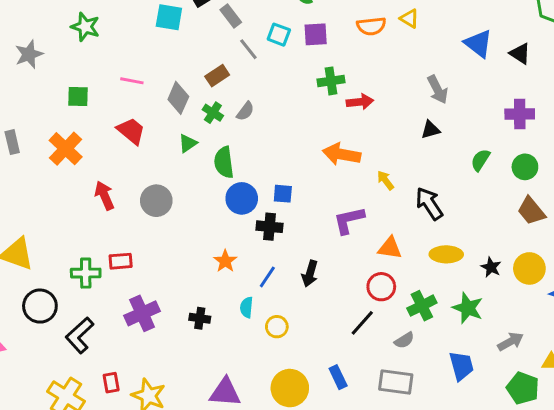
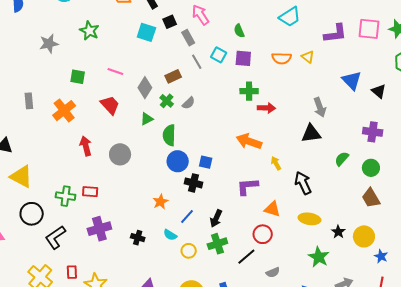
black triangle: (430, 130) -> (311, 134), size x1.5
green cross: (422, 306) -> (217, 244), moved
cyan semicircle: (246, 307) -> (170, 235), turned -72

